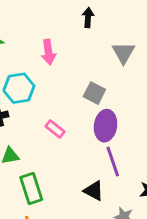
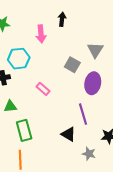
black arrow: (88, 17) -> (62, 19), moved
gray triangle: (123, 53) -> (95, 50), moved
purple ellipse: (106, 126) -> (93, 83), moved

